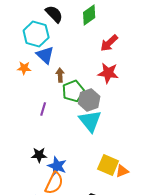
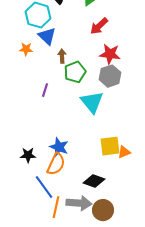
red arrow: (109, 43) -> (99, 26), moved
gray hexagon: (89, 100) -> (110, 76), moved
black star: (39, 155) -> (28, 155), moved
yellow square: (108, 165) -> (110, 146), turned -30

